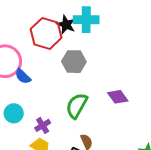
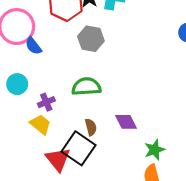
purple diamond: (118, 97) -> (126, 122), moved
green semicircle: (77, 106) -> (86, 87), turned 48

